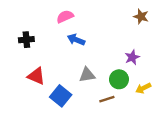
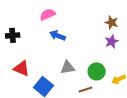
brown star: (141, 17) -> (112, 22), moved
purple star: (132, 57) -> (112, 41), moved

